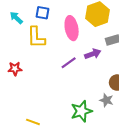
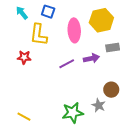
red star: (15, 69) -> (24, 57), moved

